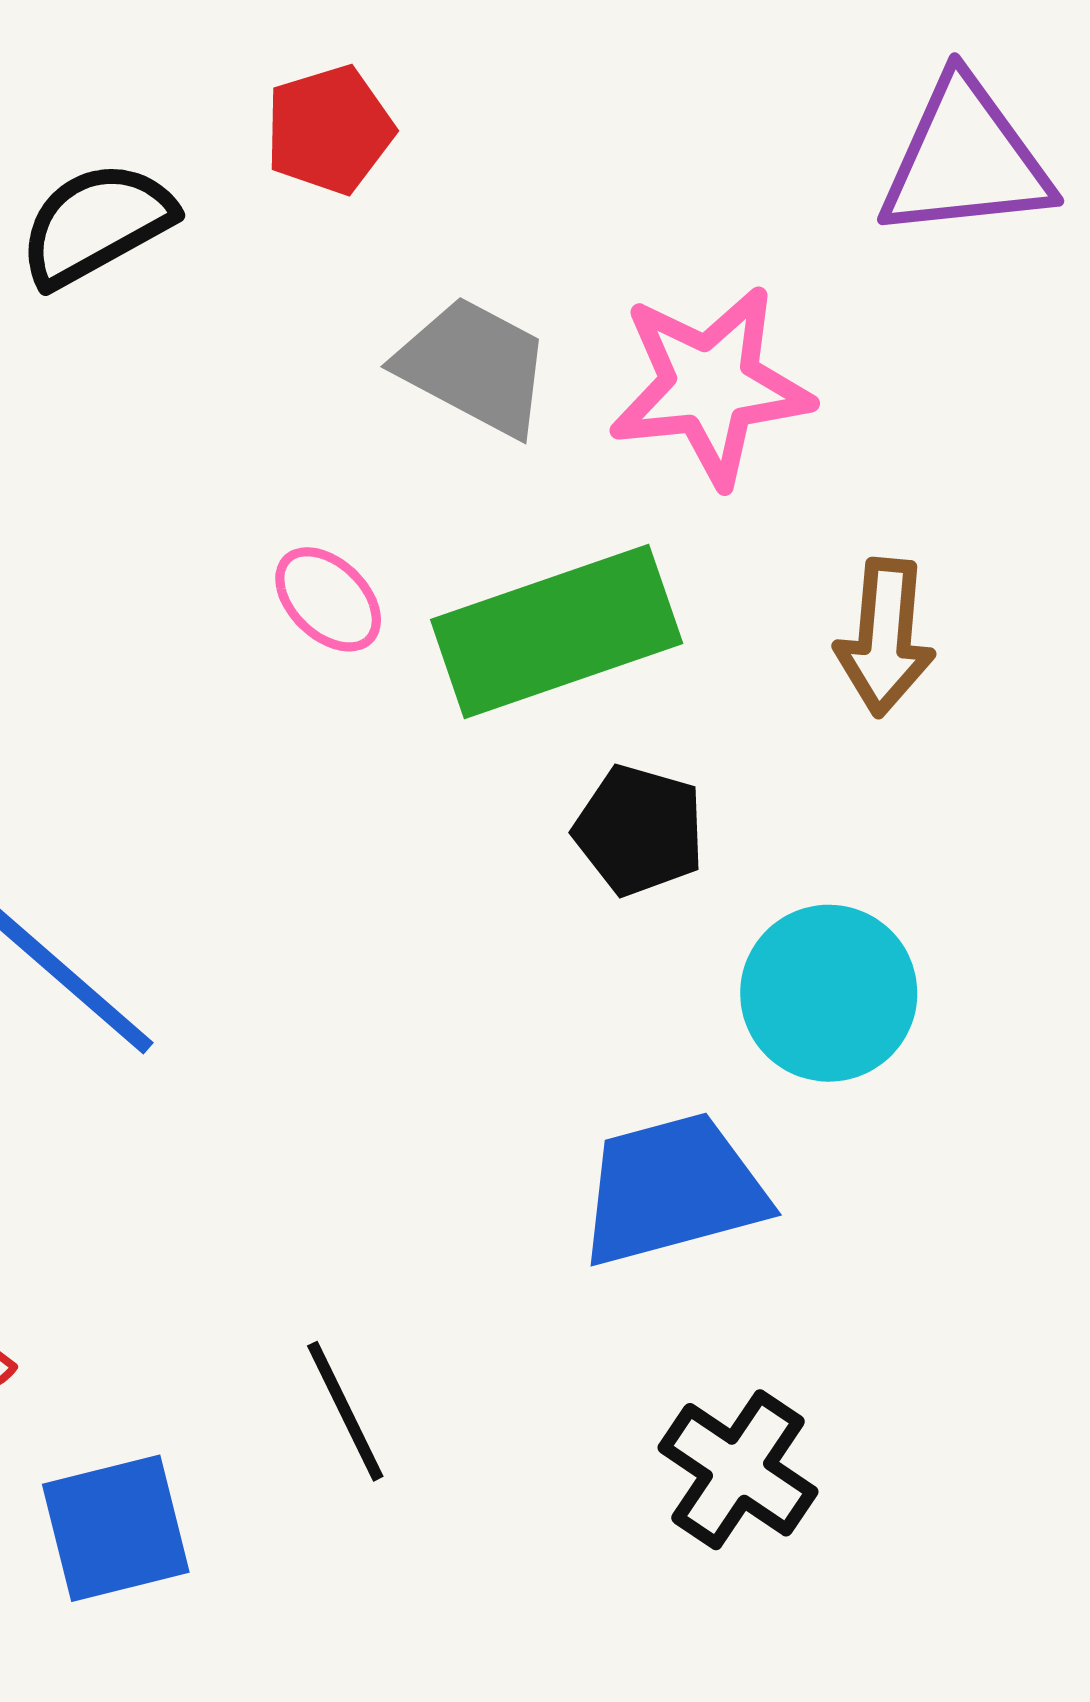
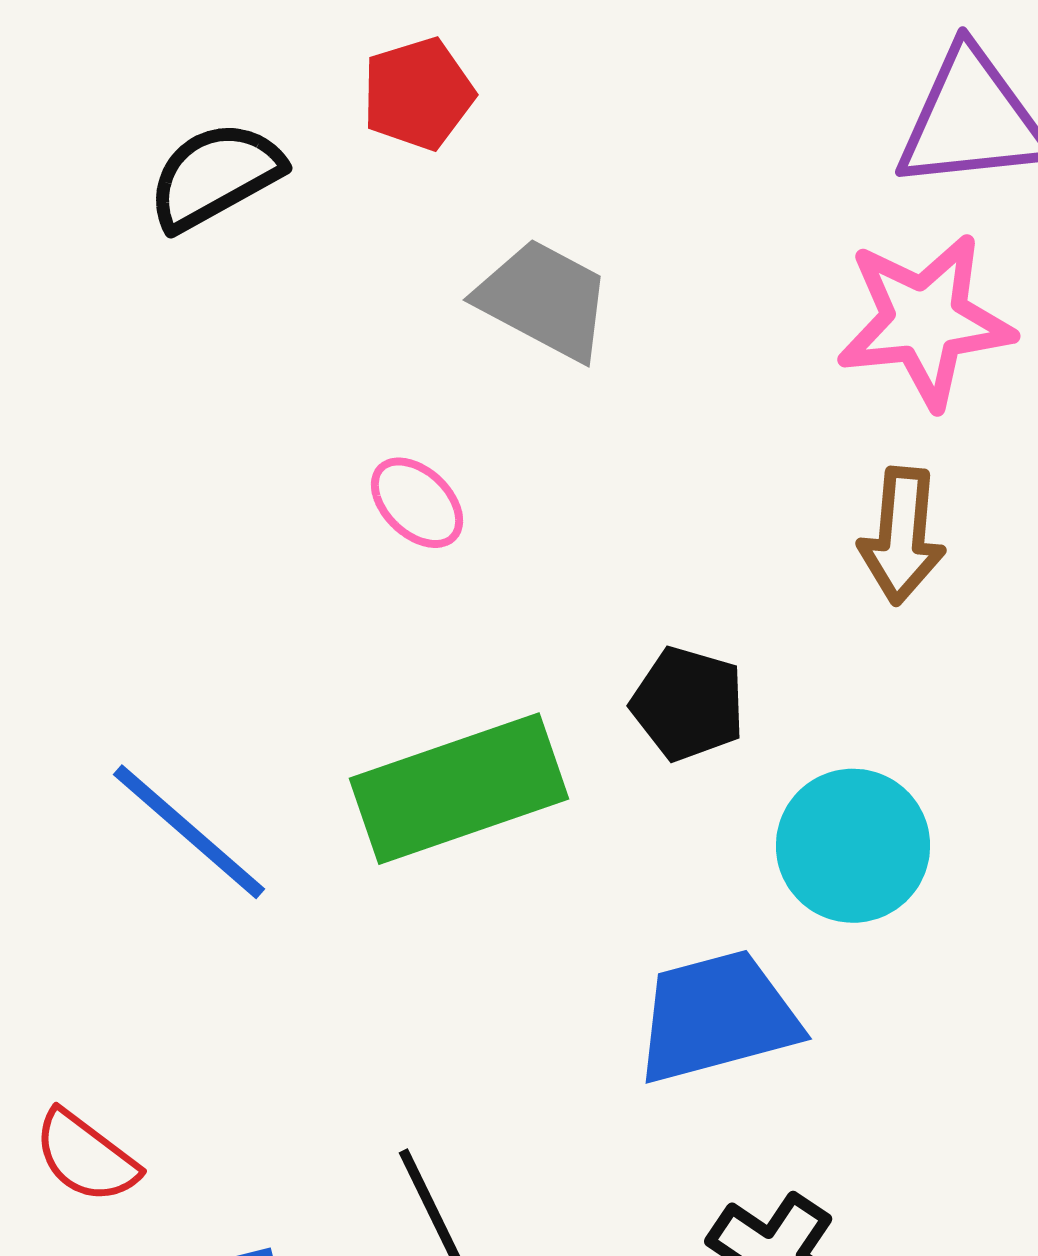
pink star: (710, 386) -> (925, 321), moved
green rectangle: (557, 632) -> (459, 789), moved

